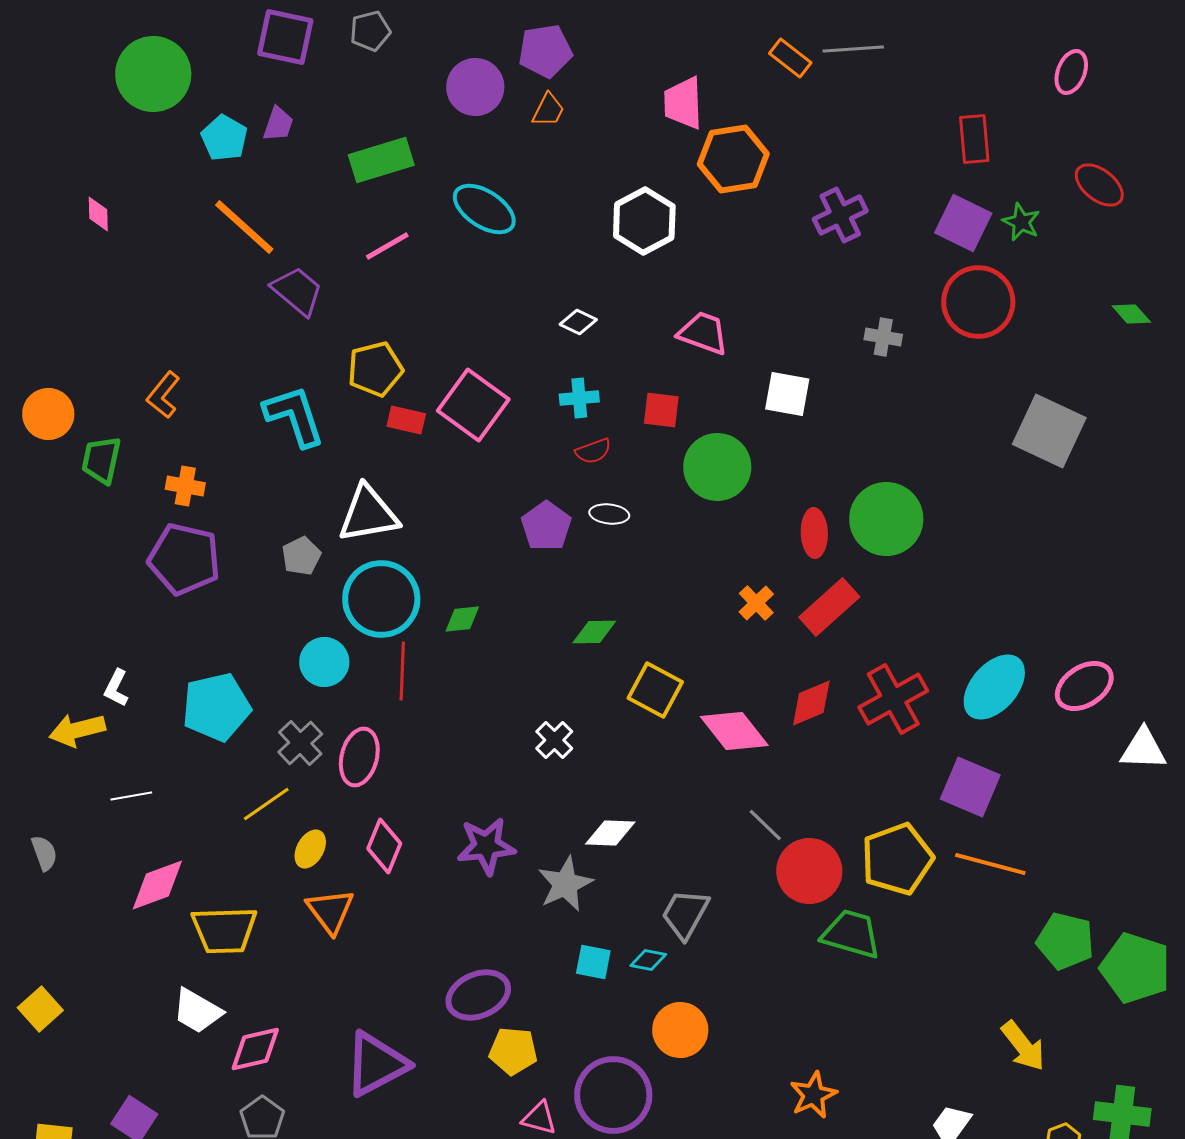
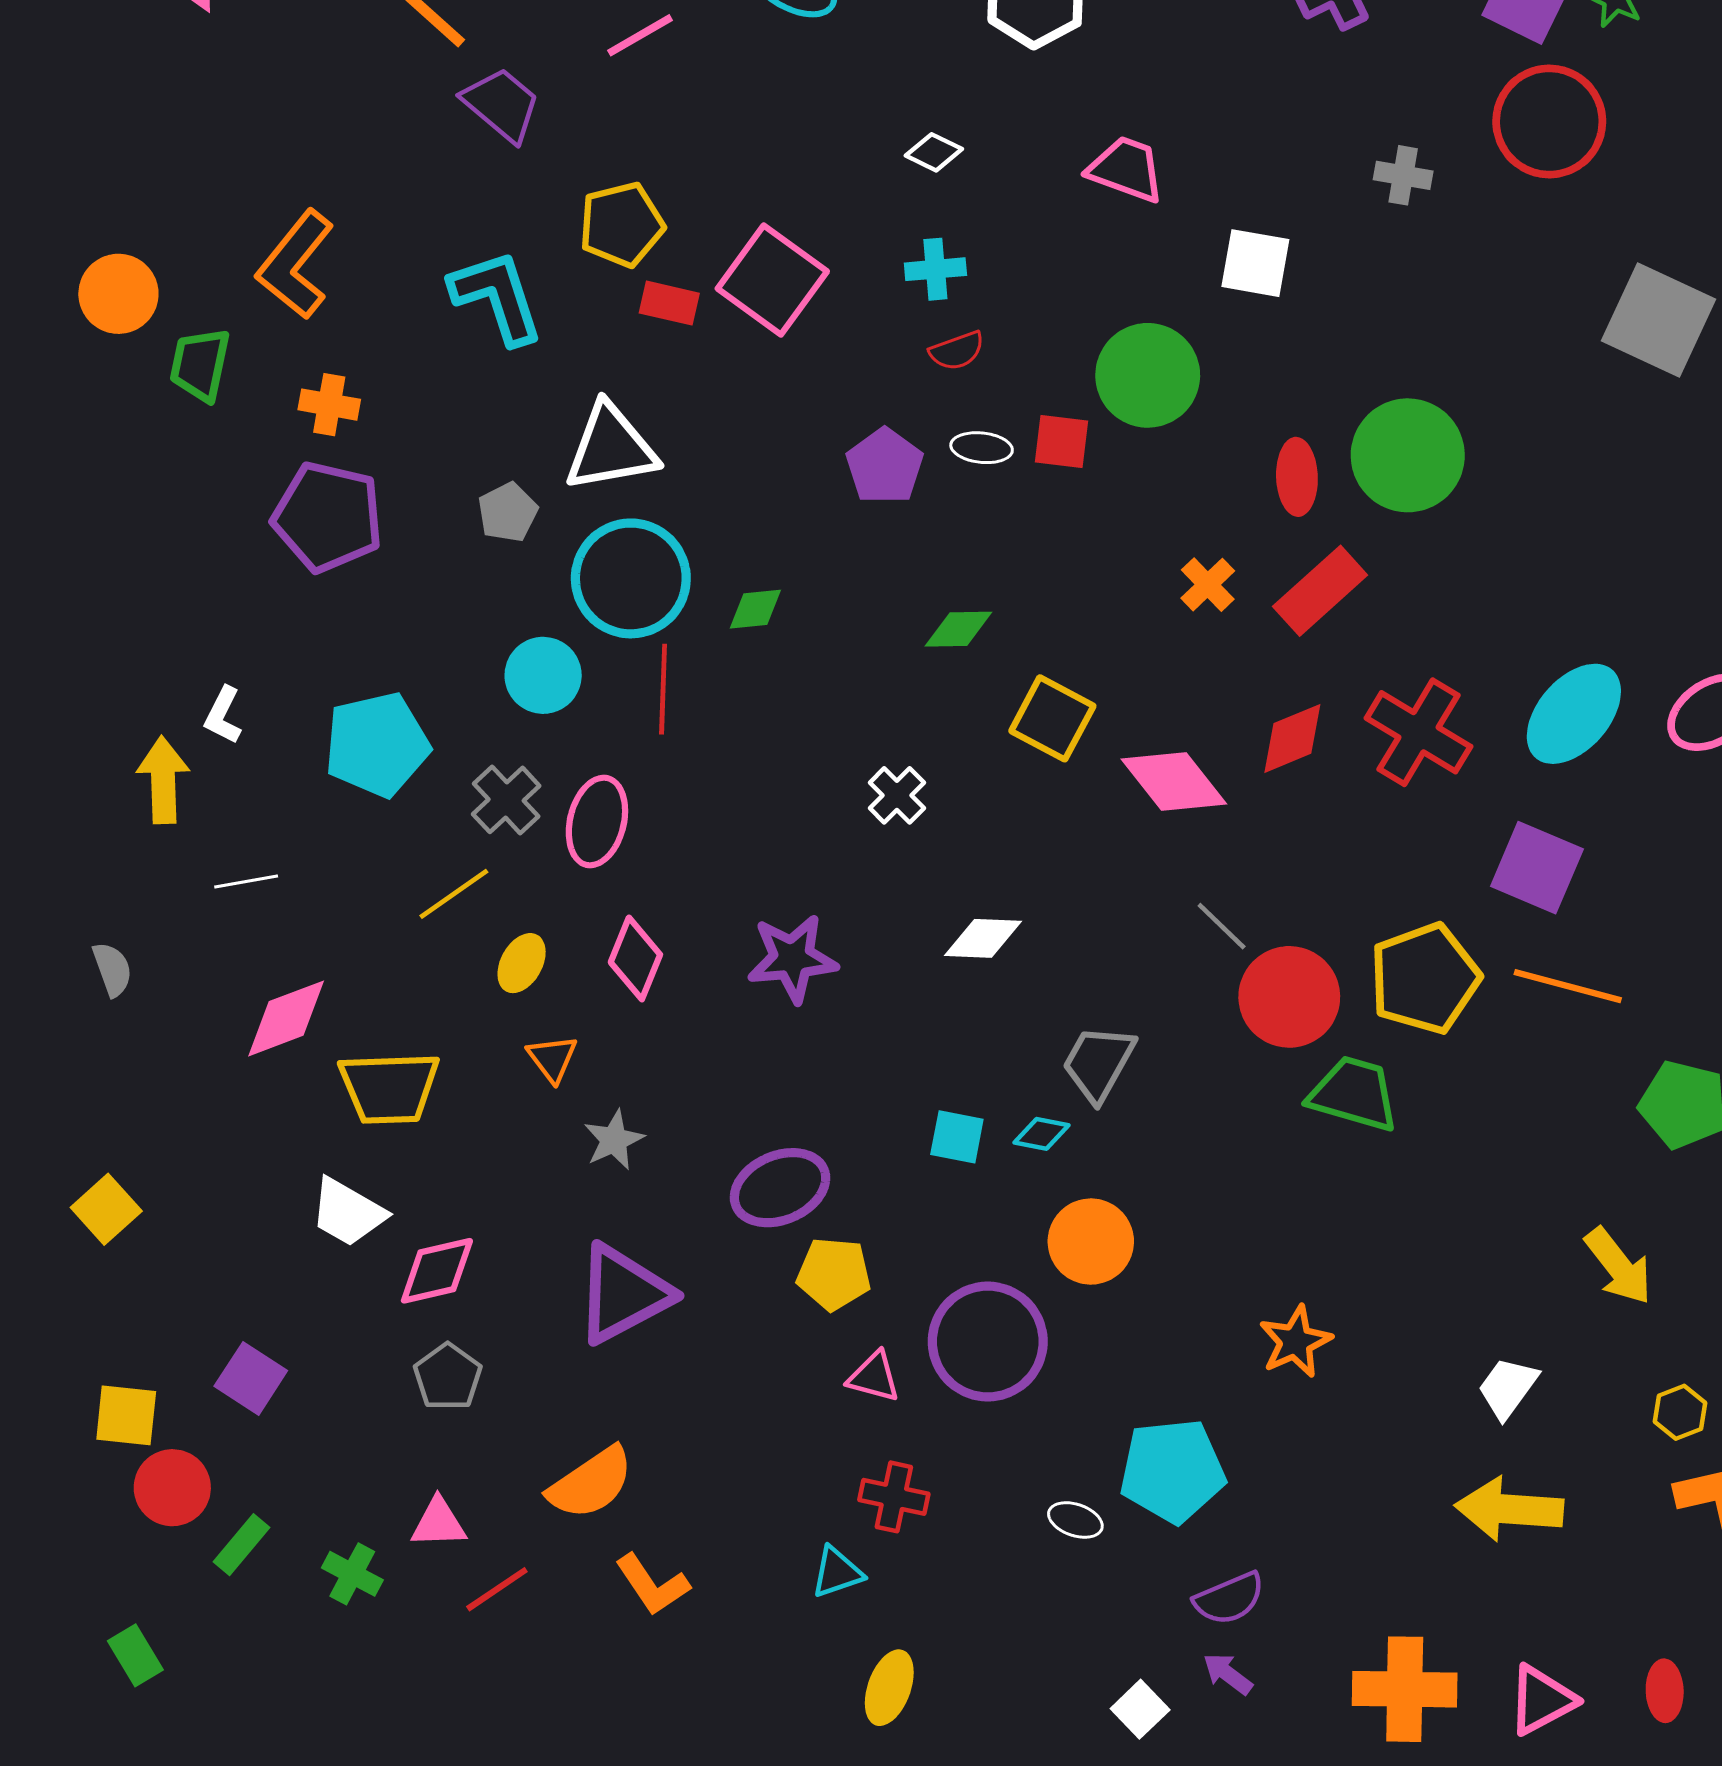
orange L-shape: (163, 395) -> (295, 265), size x1.5
red square: (661, 410) -> (1062, 441), moved
red cross: (893, 699) -> (1418, 732), turned -30
yellow arrow: (77, 730) -> (163, 780), turned 102
gray star: (565, 884) -> (614, 1140), moved, size x0.7
orange triangle: (330, 911) -> (552, 1058), size x0.7

